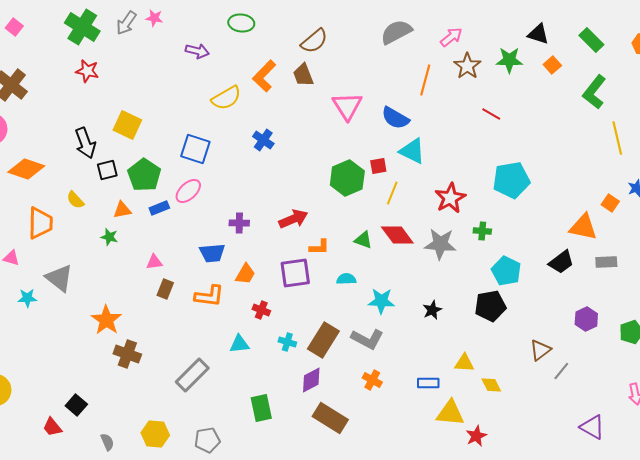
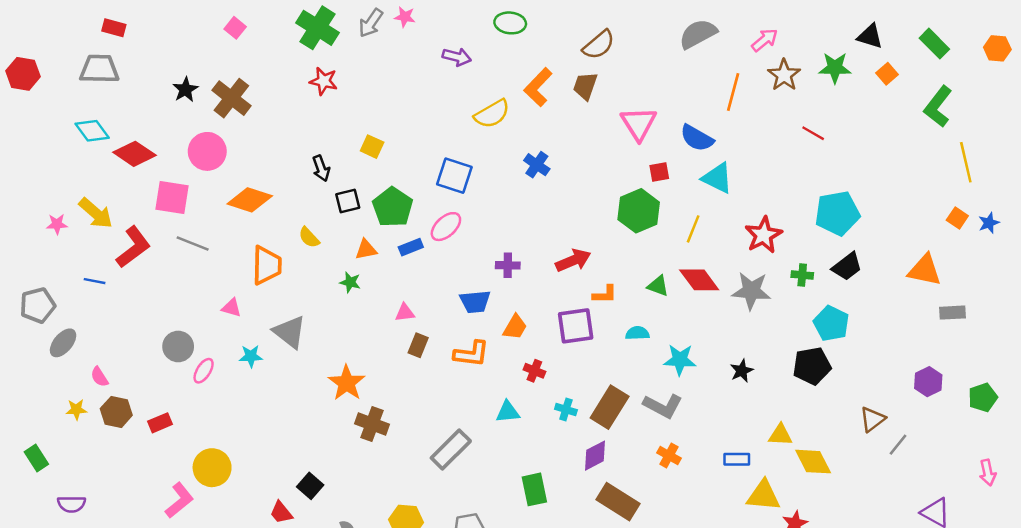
brown trapezoid: (303, 75) -> (585, 86), turned 40
yellow square: (127, 125) -> (372, 147), size x0.7
black arrow: (85, 143) -> (321, 168), size x0.7
red square: (378, 166) -> (659, 172), moved
orange square: (610, 203) -> (957, 218), moved
black trapezoid: (561, 262) -> (847, 267), moved
yellow diamond: (491, 385) -> (813, 462), size x1.5

